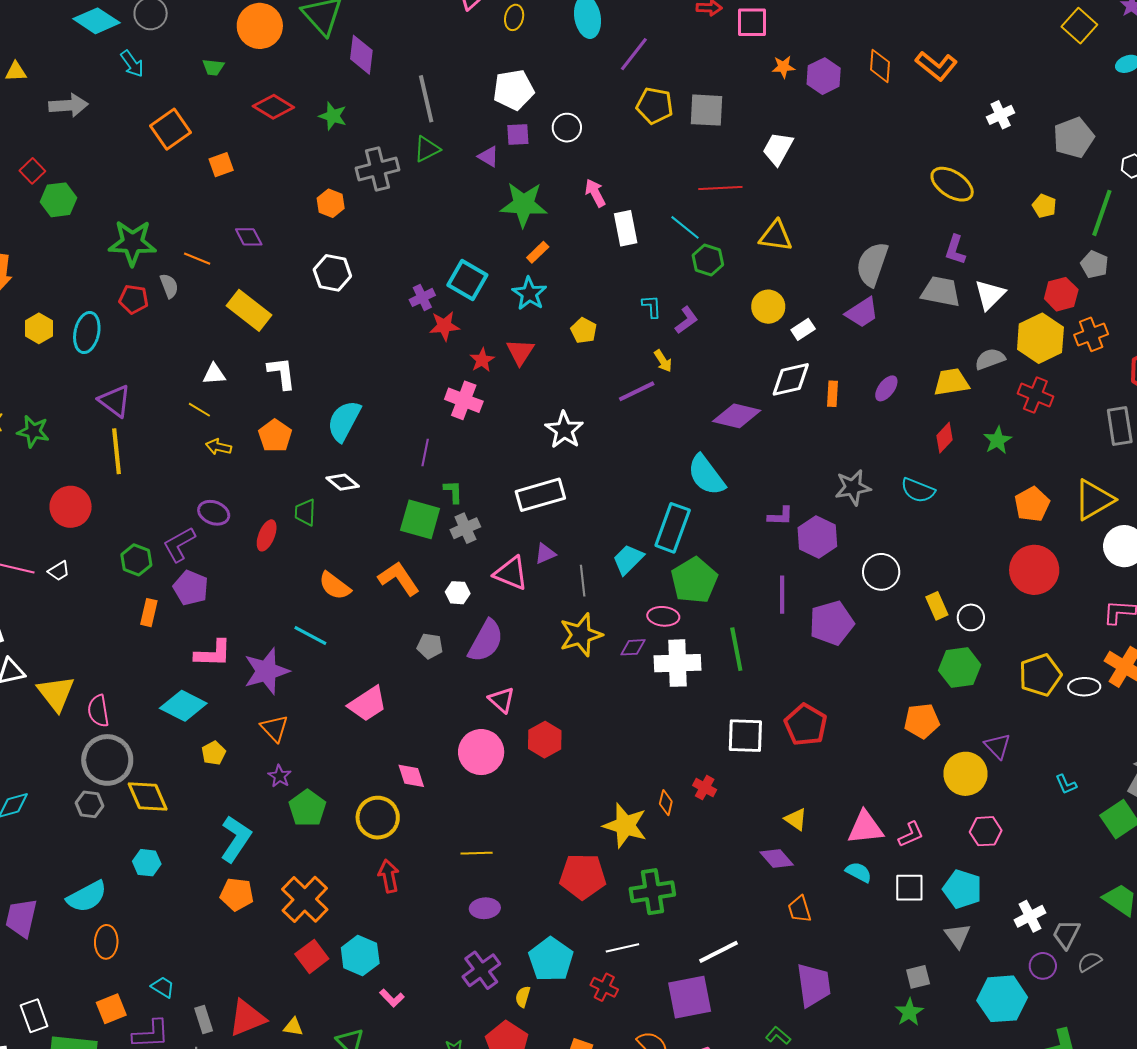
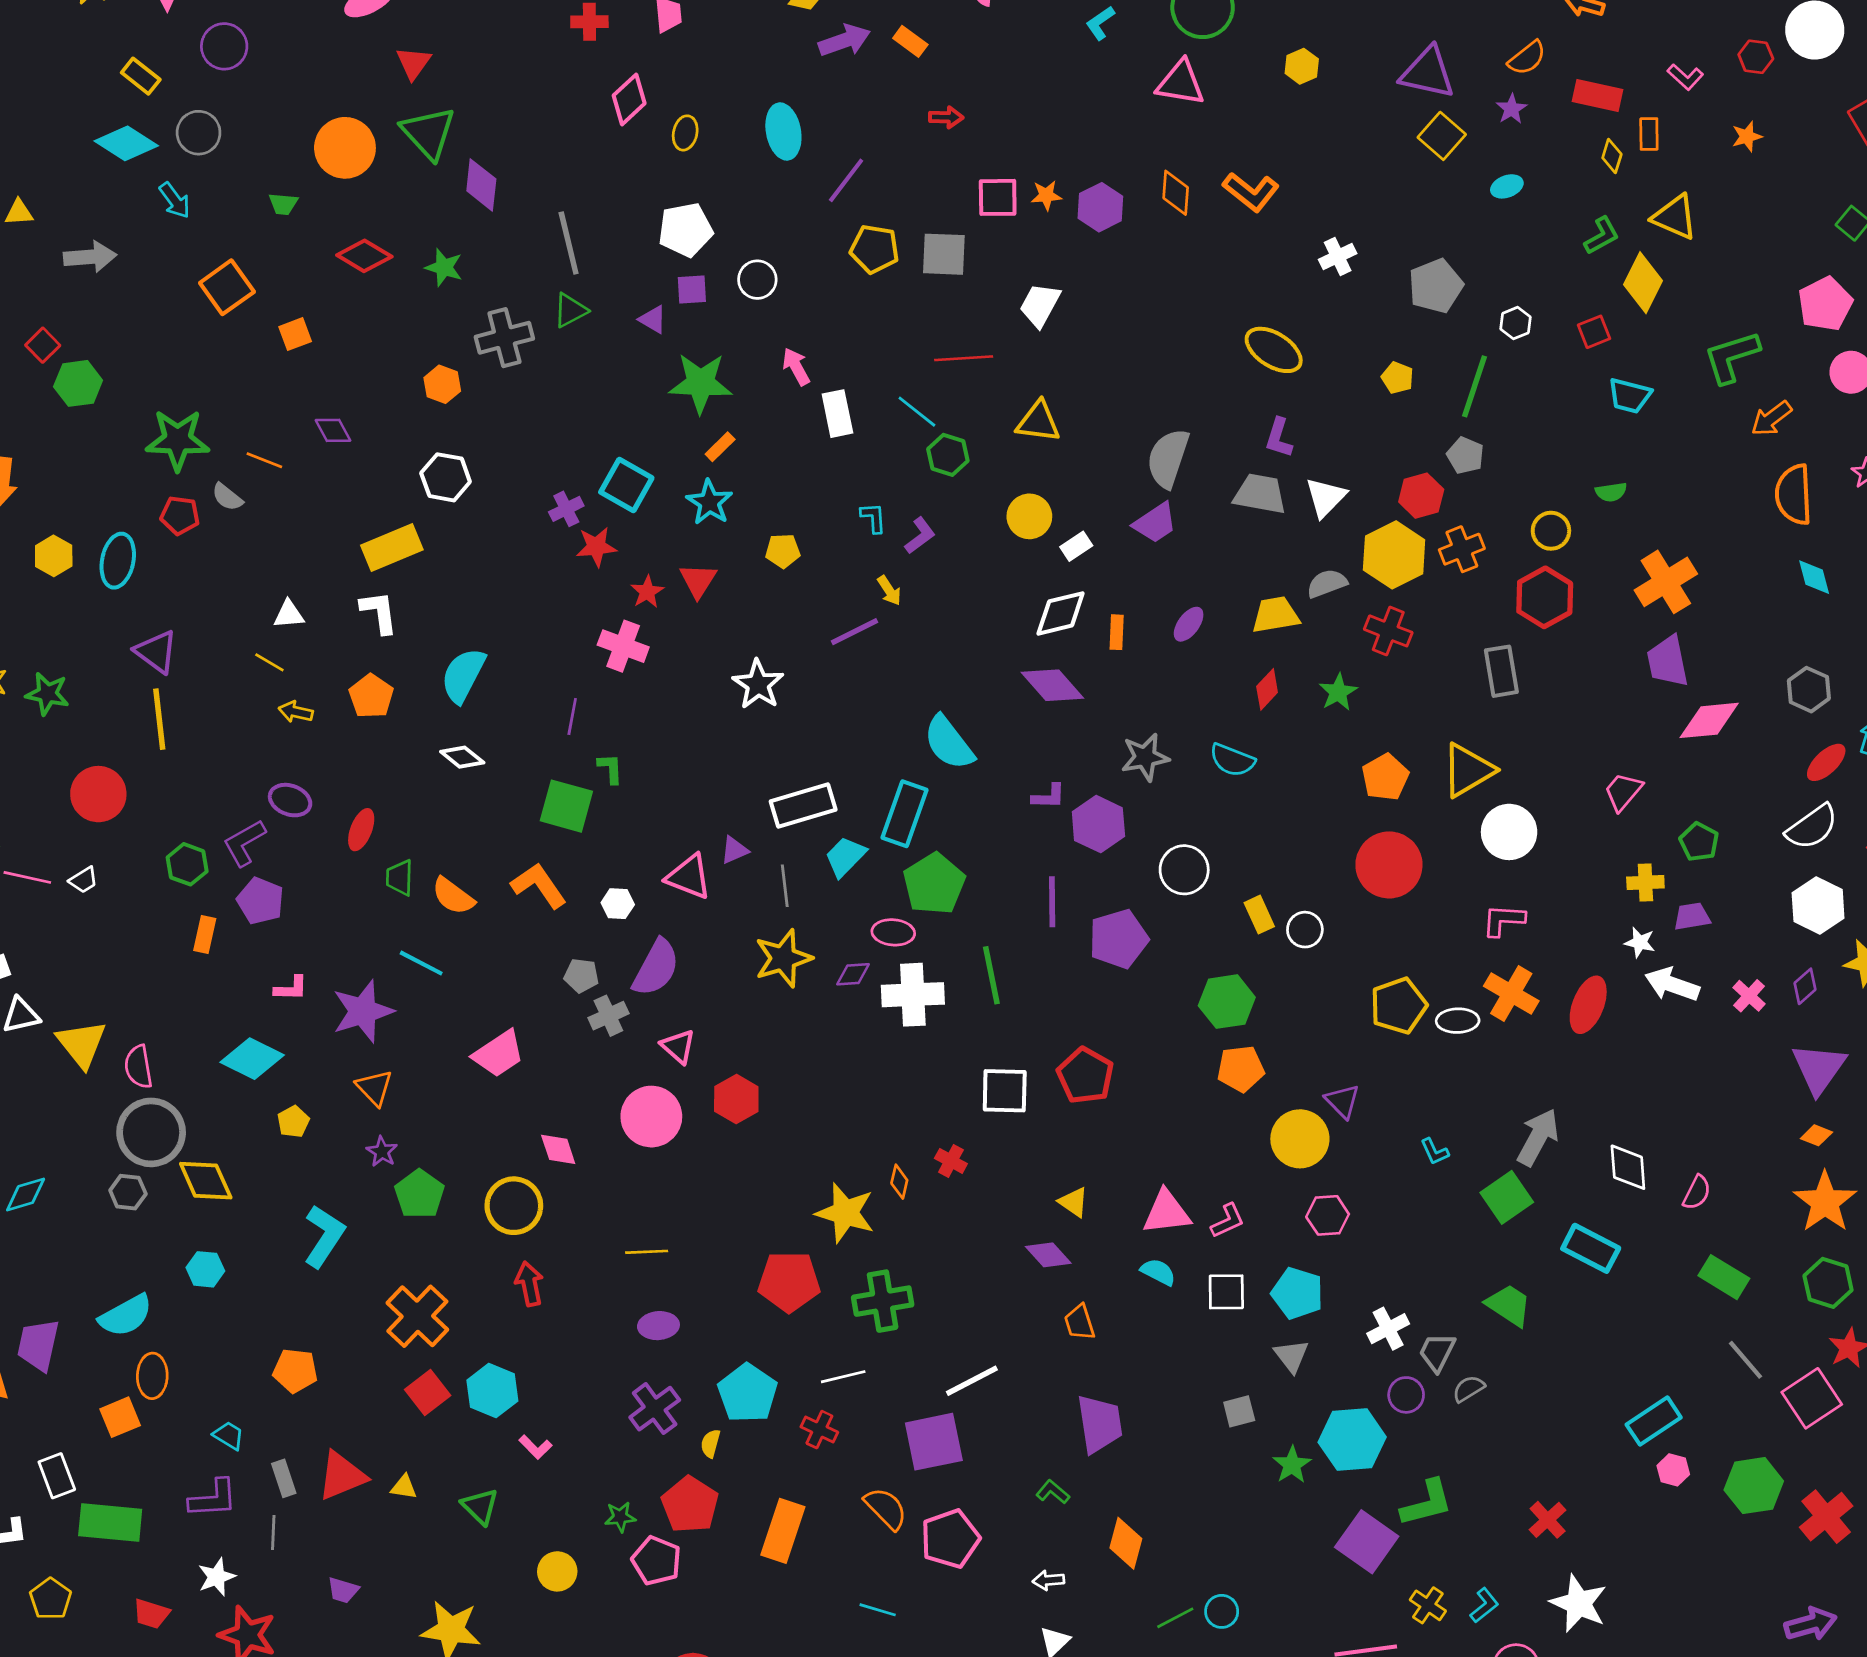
pink square: (752, 22) -> (998, 197), moved
gray semicircle: (169, 286) -> (227, 497), turned 150
yellow rectangle: (249, 310) -> (392, 548), moved, turned -60
yellow pentagon: (584, 330) -> (783, 551), turned -30
purple diamond: (737, 416) -> (1052, 685), moved, turned 36
white rectangle: (540, 495) -> (803, 806), moved
green trapezoid: (305, 512) -> (400, 878), moved
gray cross: (465, 528) -> (608, 1016), moved
pink L-shape: (213, 653) -> (291, 988), size x0.7
green hexagon: (960, 668) -> (1227, 1002), moved
orange pentagon: (237, 894) -> (295, 1371), moved
orange square: (111, 1009) -> (120, 1417), moved
green star: (909, 1012) -> (1292, 1465), moved

